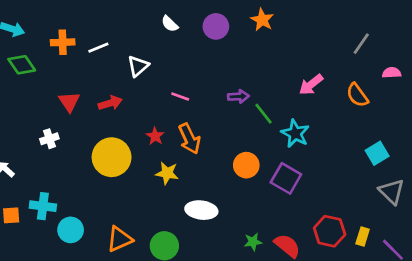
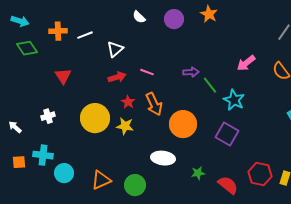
red arrow: (110, 103) -> (117, 77), moved
white cross: (49, 139) -> (48, 116), moved
orange circle: (246, 165) -> (183, 124), moved, size x1.4
yellow star: (167, 173) -> (125, 126), moved
green star: (253, 242) -> (198, 173), moved

